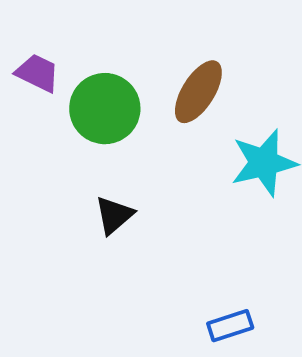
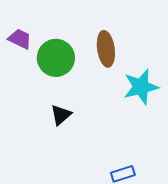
brown ellipse: (198, 92) -> (106, 49), turned -40

